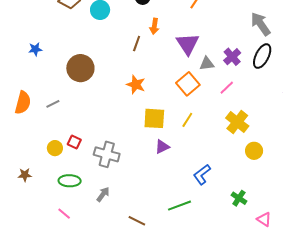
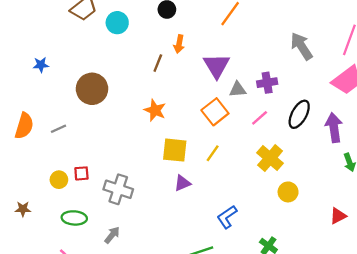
black ellipse: (262, 56) -> (299, 114), moved
purple cross: (232, 57) -> (267, 83), turned 30
red square: (74, 142) -> (81, 173), turned -32

